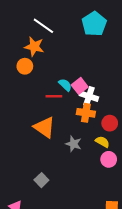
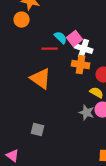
gray star: (73, 144) -> (87, 113), moved
gray square: (41, 180) -> (38, 130), turned -32

